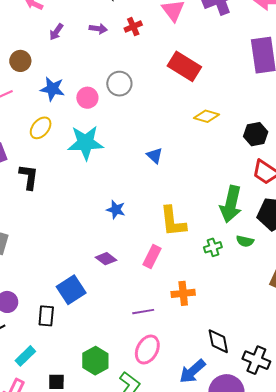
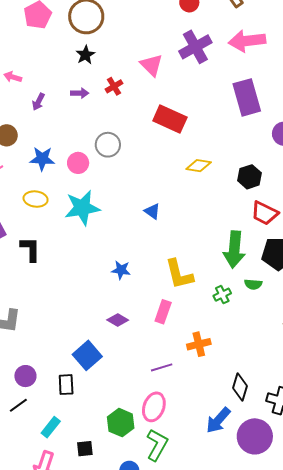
yellow ellipse: (41, 128) -> (36, 199), turned 65
black diamond: (218, 341) -> (240, 387), turned 36
pink ellipse: (147, 349) -> (154, 407), moved

